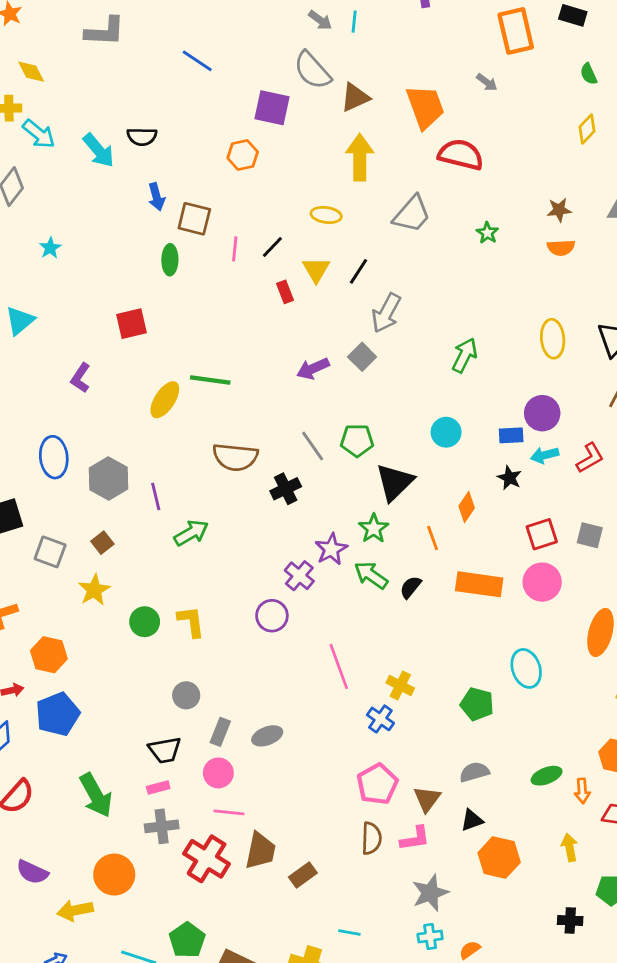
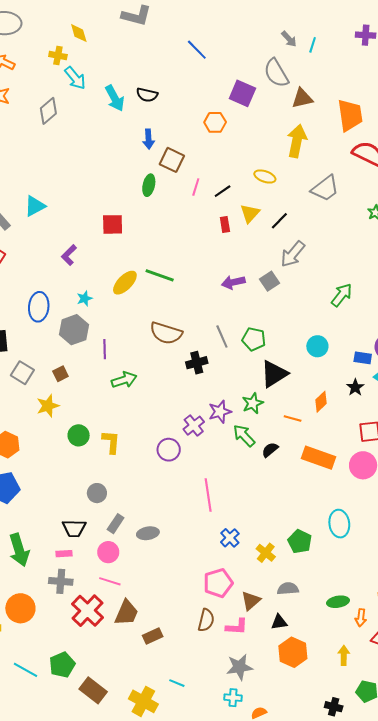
cyan star: (50, 248) -> (85, 298), moved
orange line: (433, 538) -> (293, 418), turned -66
yellow cross: (400, 686) -> (266, 553), moved

